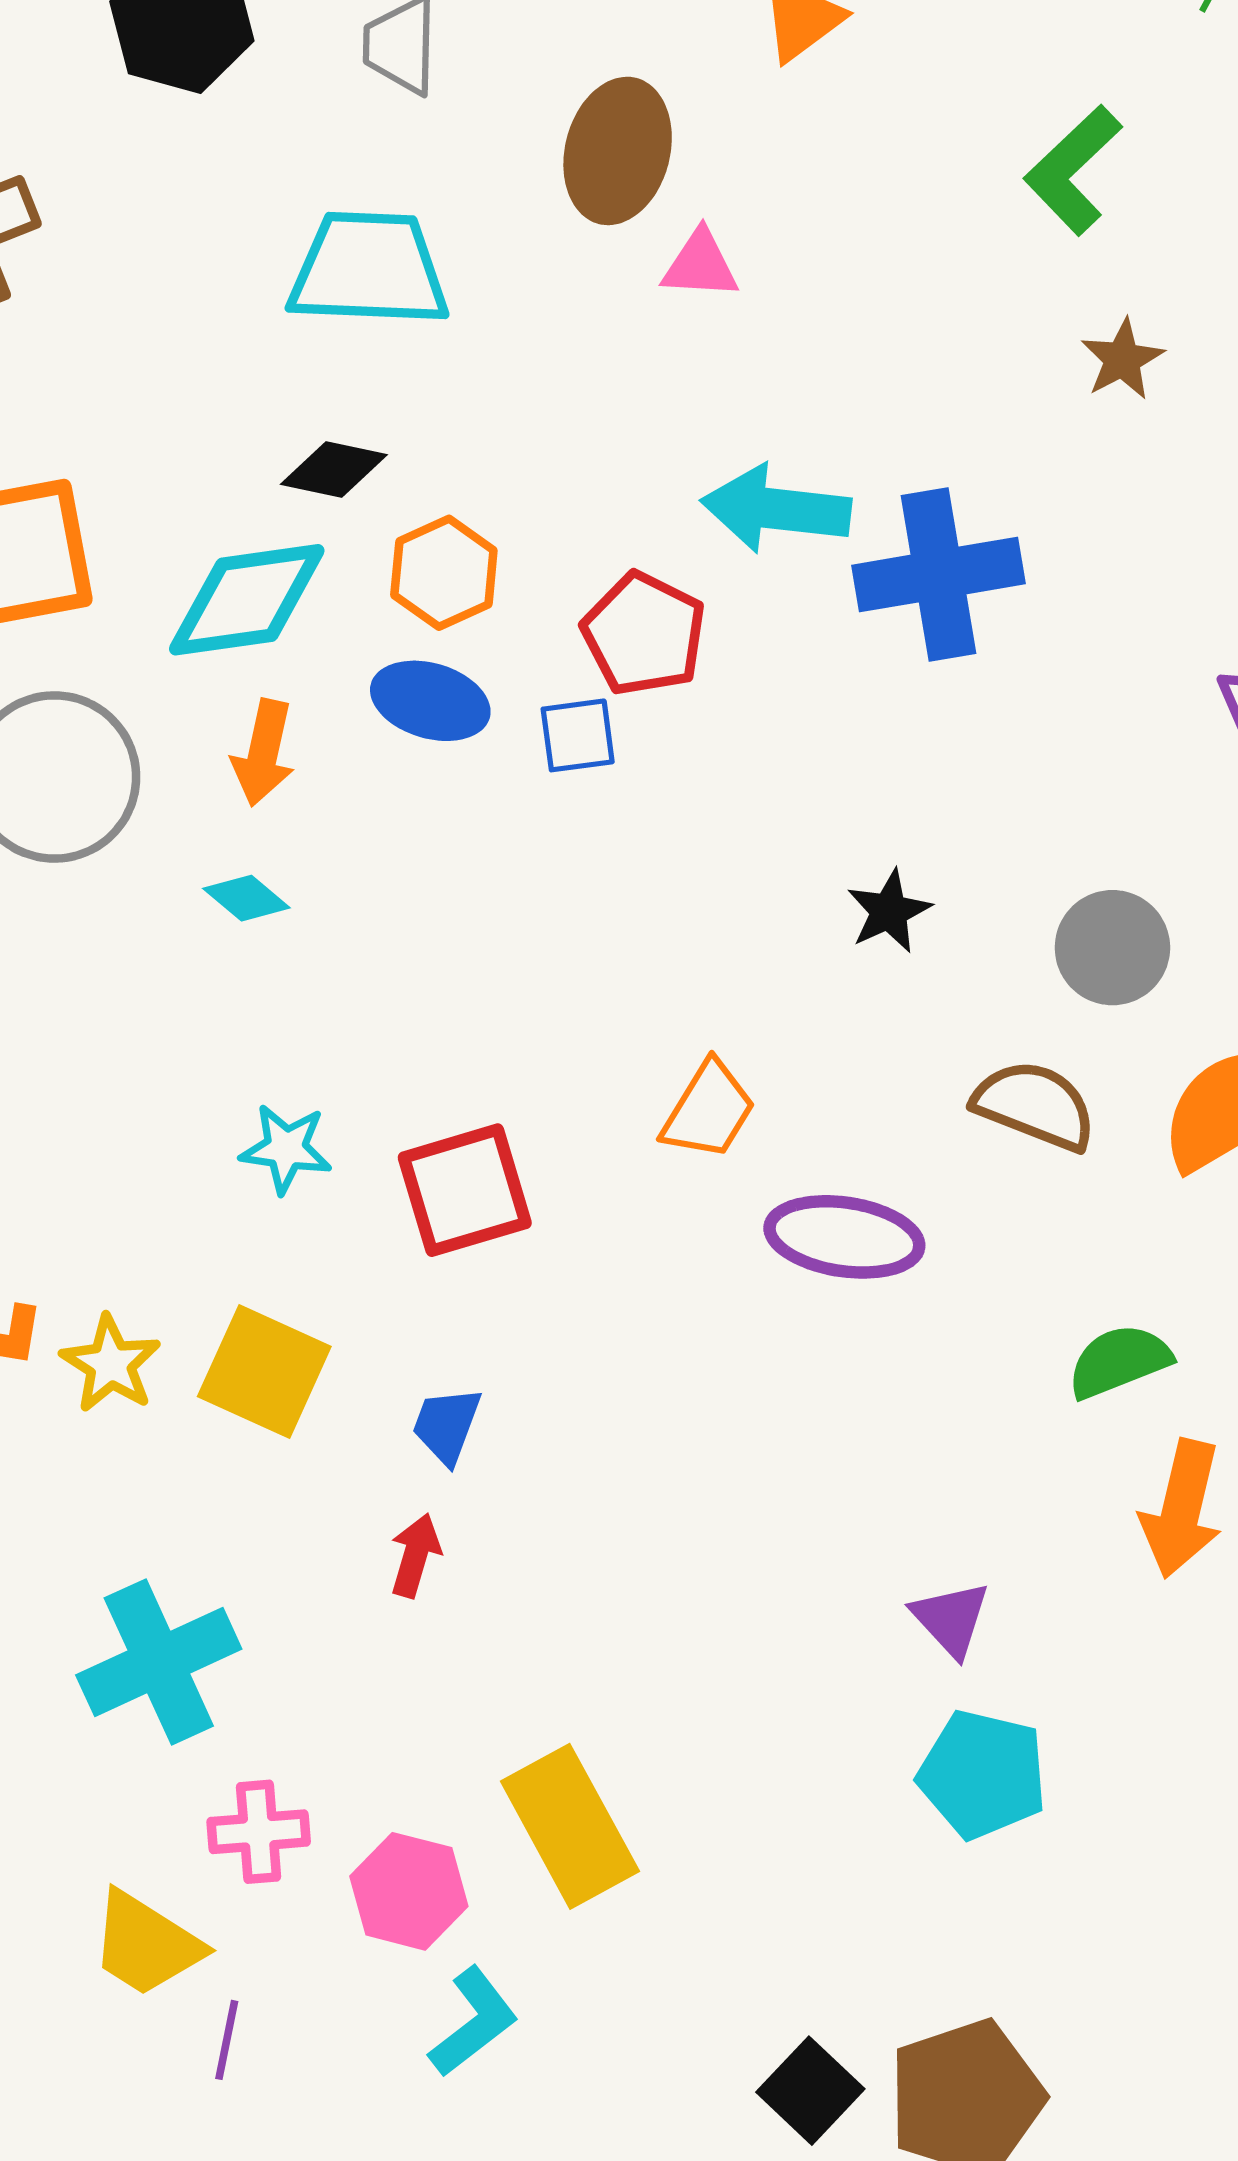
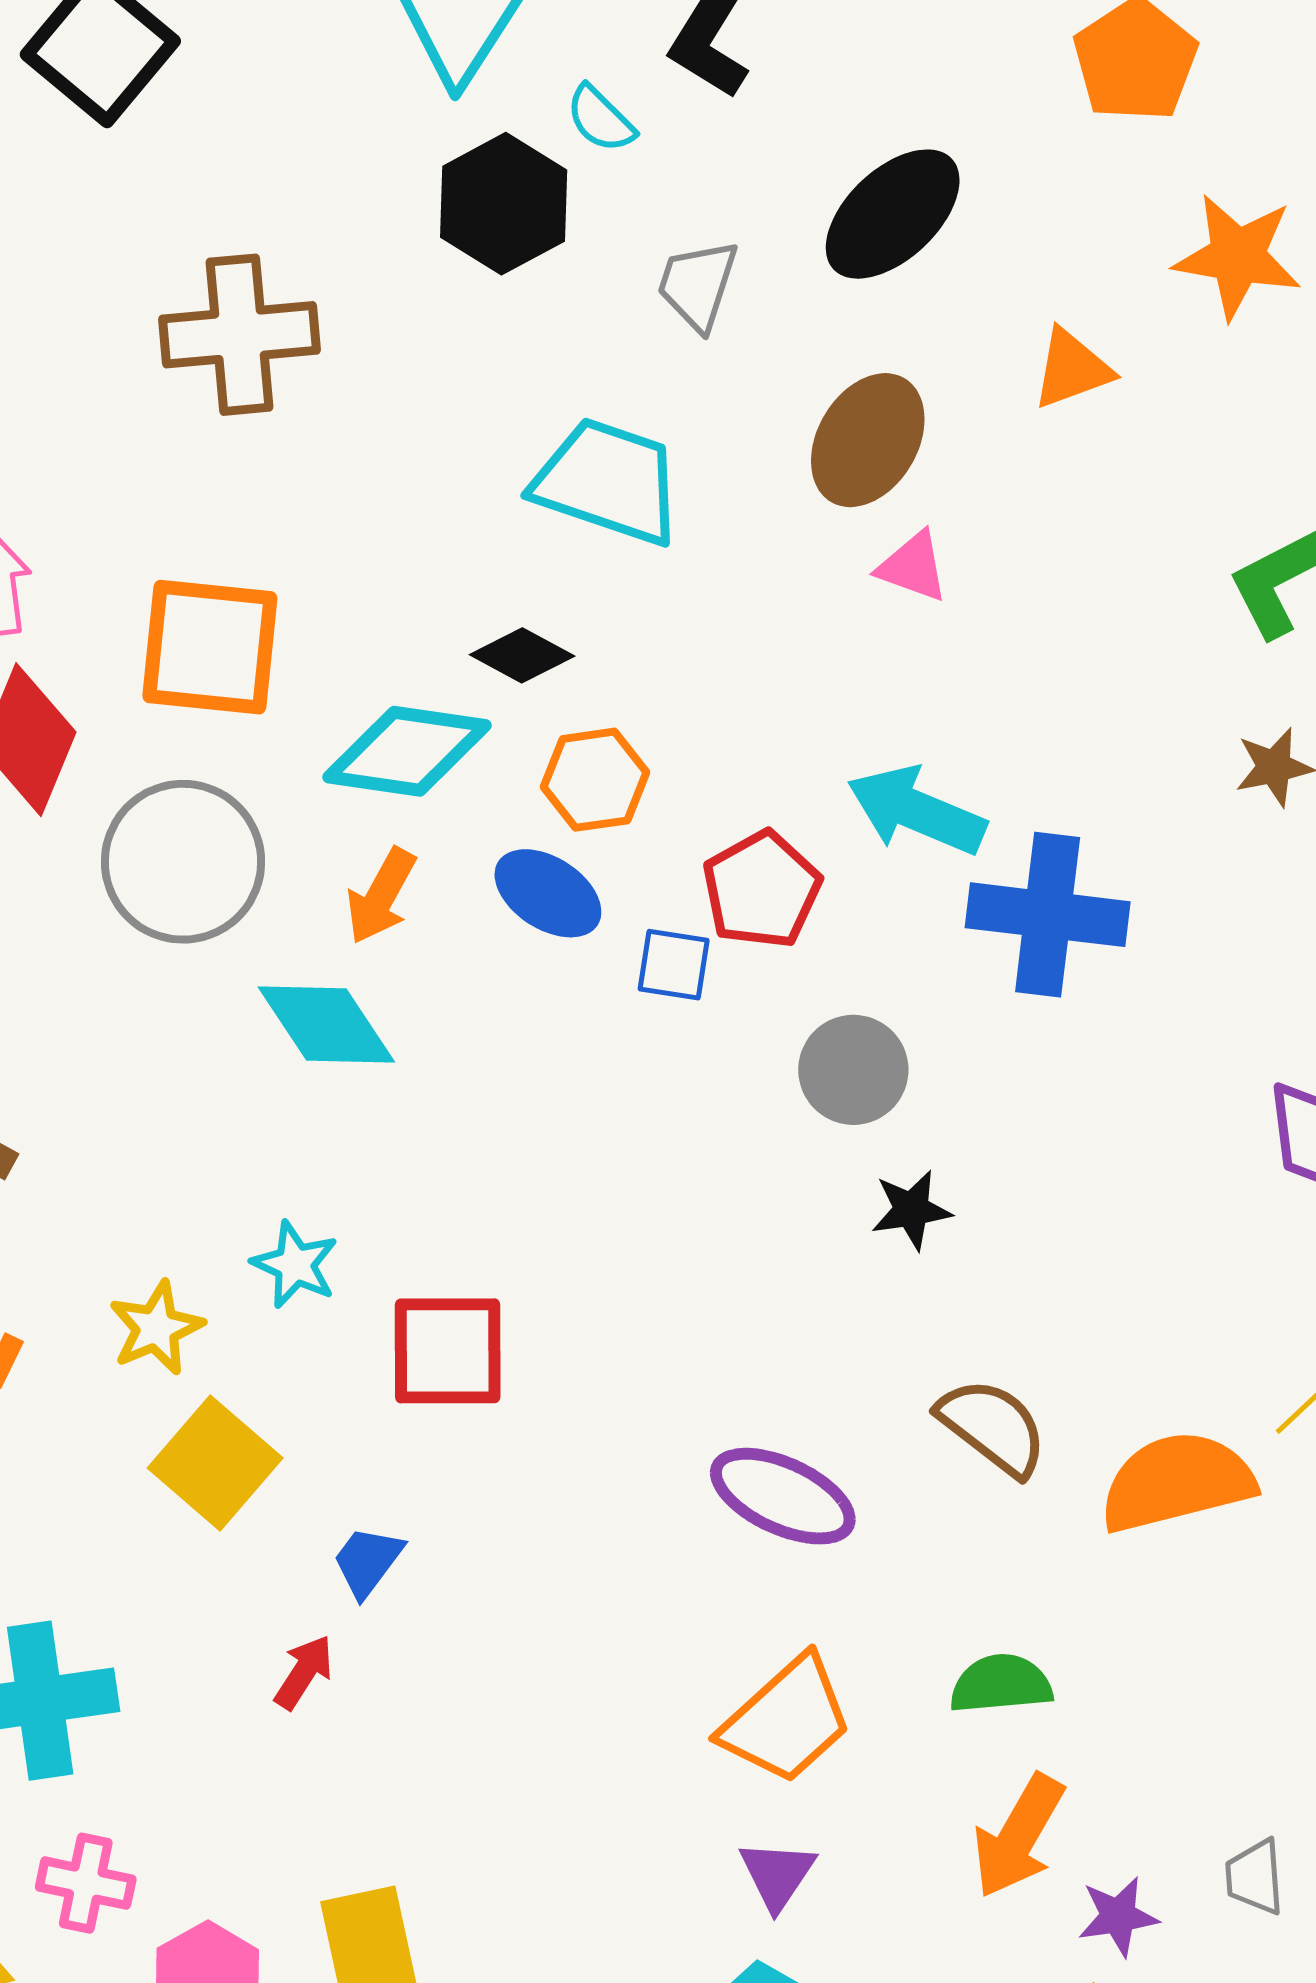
cyan diamond: (246, 898) -> (326, 1025), size x1.8
gray circle: (1112, 948) -> (853, 1070), moved
orange trapezoid: (709, 1110) -> (787, 1720), moved, size x1.4
yellow star: (111, 1364) -> (156, 1328), moved

